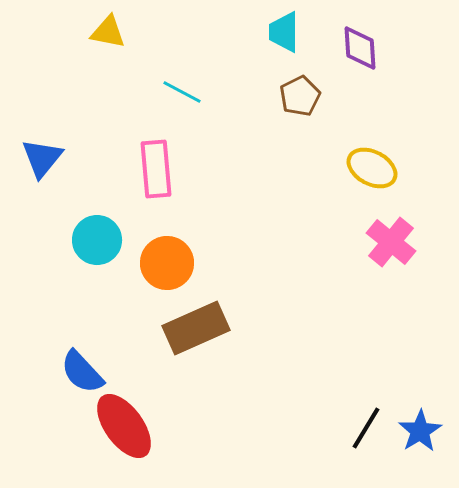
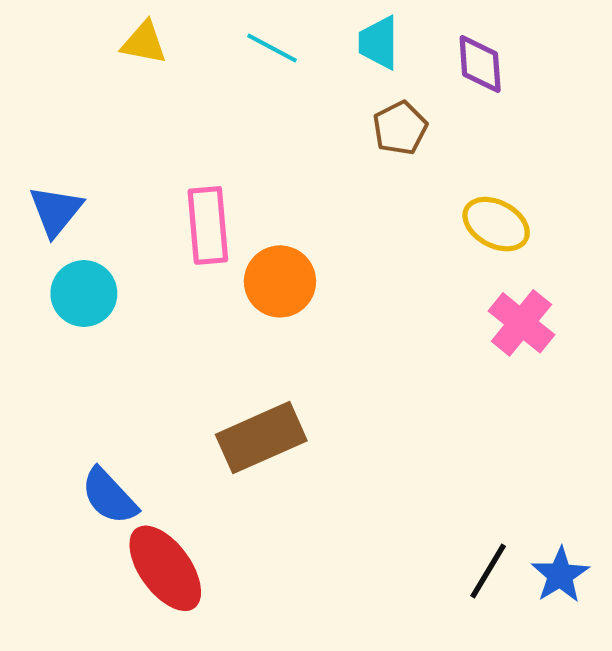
cyan line: (182, 92) -> (272, 48), moved
cyan circle: (97, 240) -> (84, 293), moved
orange circle: (167, 263) -> (280, 281), moved

